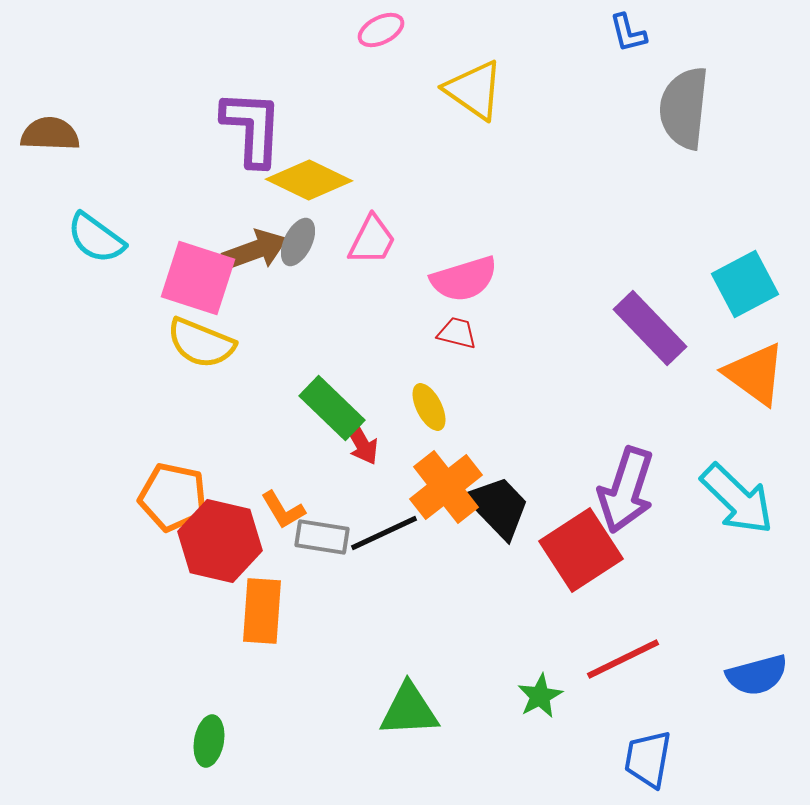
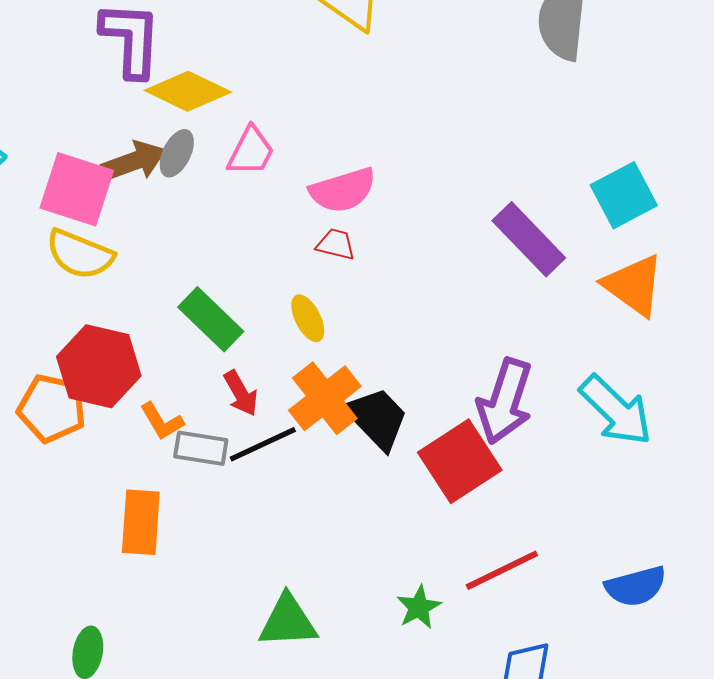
red arrow: (361, 442) -> (241, 393), moved
red hexagon: (220, 541) -> (99, 366), moved

